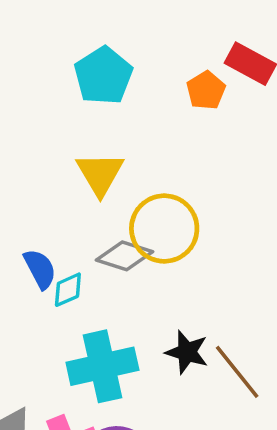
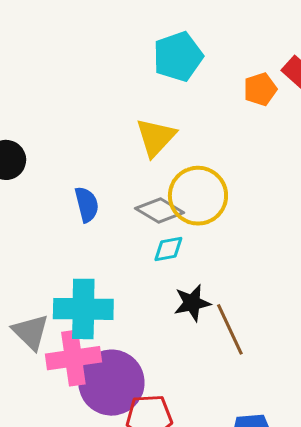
cyan diamond: (68, 290) -> (168, 249), moved
black star: (187, 352) -> (192, 303), turned 30
cyan cross: (102, 366) -> (83, 309), moved

